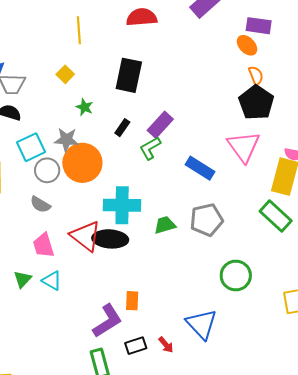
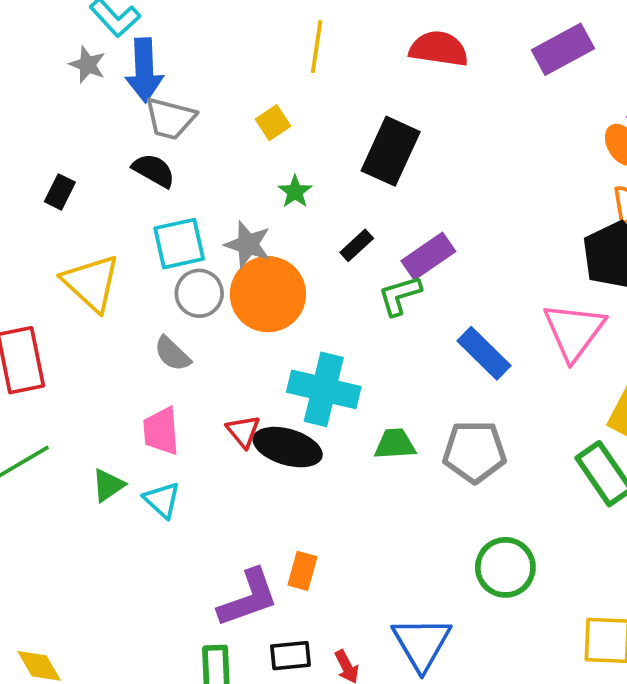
red triangle: (86, 236) -> (243, 431), size x0.6

